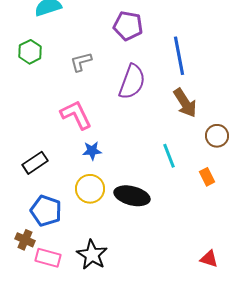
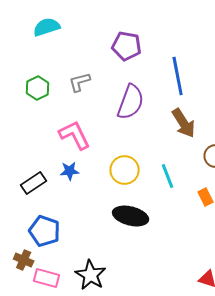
green hexagon: (30, 52) -> (38, 88), moved
blue star: (92, 151) -> (70, 171), moved
yellow circle: (90, 189) -> (125, 170), moved

